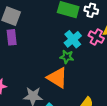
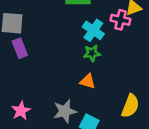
orange triangle: (57, 78) -> (88, 81), size x0.6

